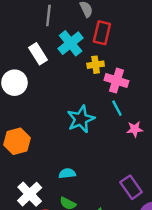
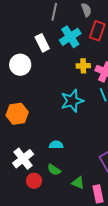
yellow cross: (96, 65) -> (83, 66), moved

